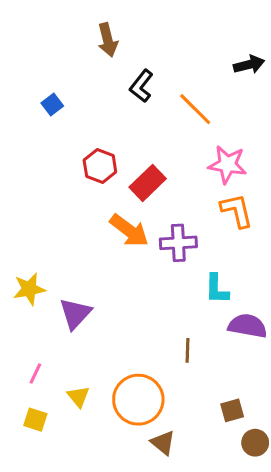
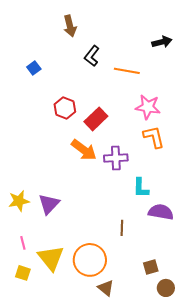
orange line: (195, 109) -> (127, 71), turned -35
yellow star: (29, 289) -> (19, 201), moved
pink line: (35, 374) -> (23, 243), turned -40
yellow triangle: (78, 397) -> (51, 258), size x1.8

